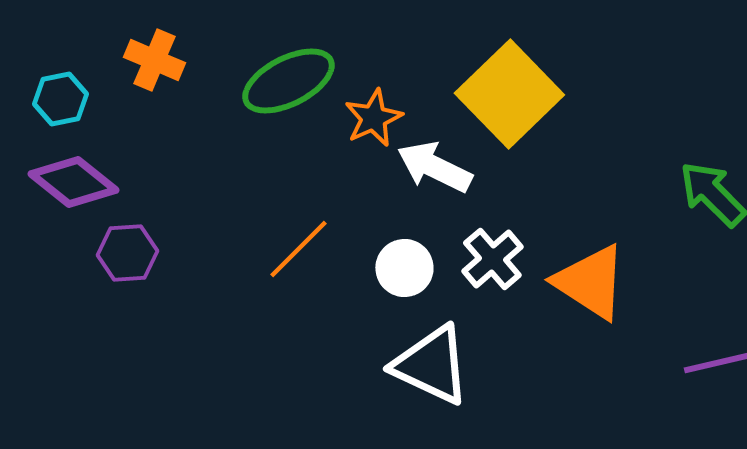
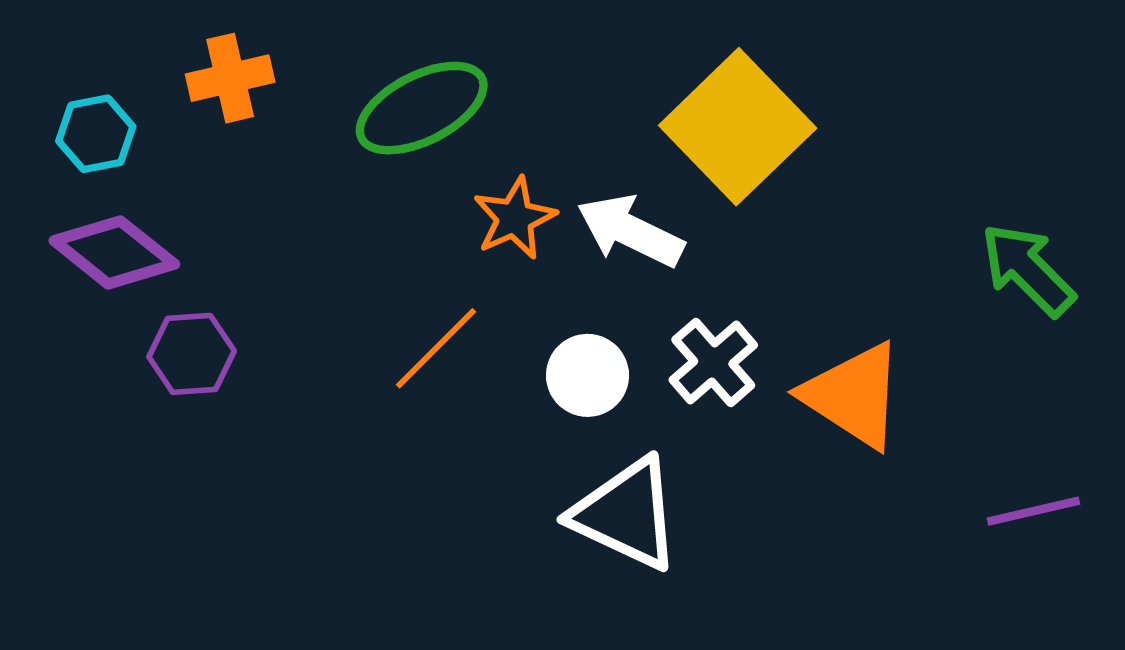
orange cross: (154, 60) -> (230, 78), turned -36
orange star: (373, 118) -> (515, 218), moved

